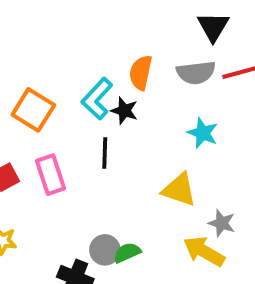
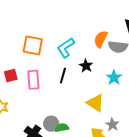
orange semicircle: (141, 73) -> (101, 39), moved
orange square: (33, 110) -> (33, 45), turned -35
black star: (124, 111) -> (86, 66), moved

